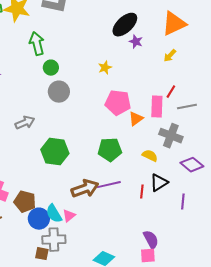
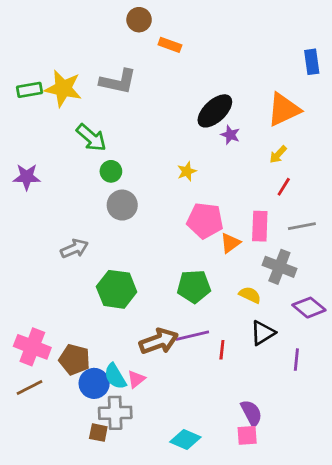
green arrow: (37, 44) -> (91, 138), turned 145
red line: (171, 92) -> (284, 187), moved
red line: (142, 192) -> (222, 350), moved

